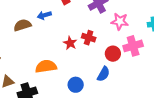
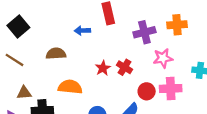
pink star: (120, 21) -> (163, 58), turned -30
brown semicircle: (22, 25) -> (56, 54), moved

